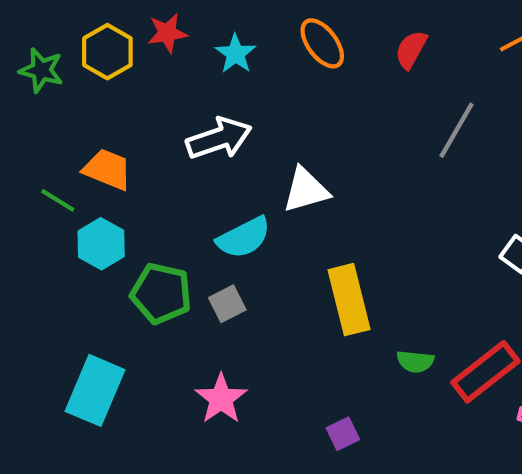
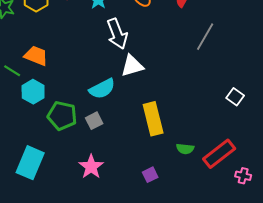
white arrow: (219, 138) -> (117, 34), moved, turned 88
purple square: (343, 434) -> (150, 175), moved

